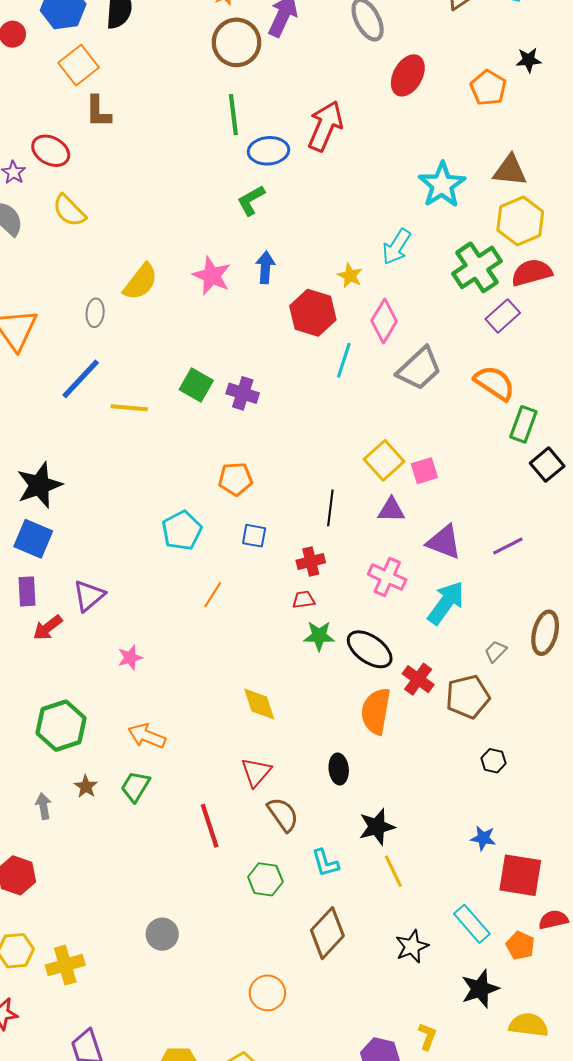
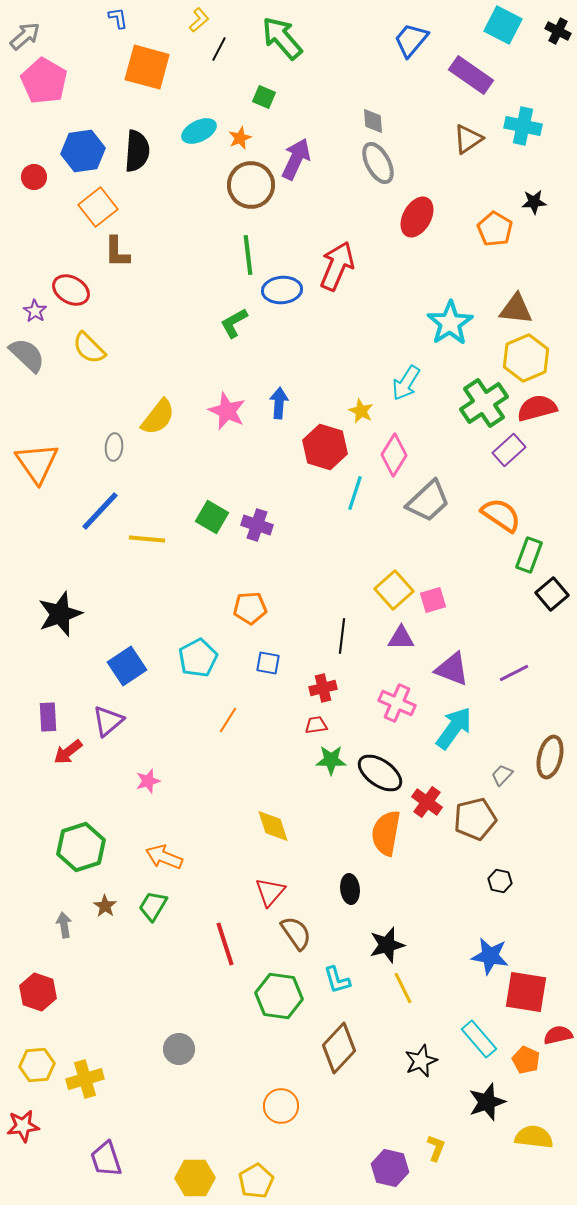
green L-shape: (251, 200) -> (234, 323), moved
blue square: (33, 539) -> (127, 666), moved, turned 33
blue star: (483, 838) -> (490, 956), size x1.5
green hexagon: (265, 879) -> (279, 996), size x1.4

